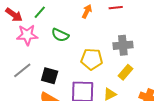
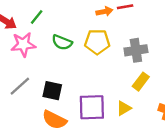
orange arrow: (87, 11) -> (104, 12), moved, turned 56
yellow pentagon: (92, 59) -> (97, 42), moved

